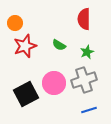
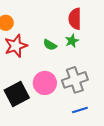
green star: (87, 52) -> (72, 41), moved

